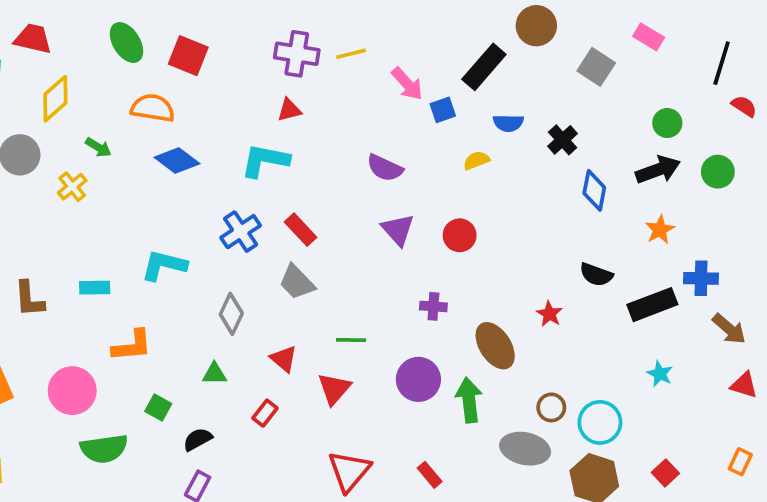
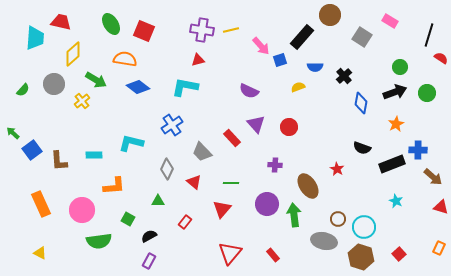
green arrow: (98, 147) -> (96, 80), size x1.5
red rectangle: (301, 230) -> (232, 138), moved
red triangle: (284, 359) -> (194, 182), moved

